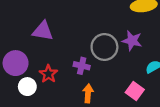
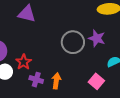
purple triangle: (43, 31) -> (27, 14), moved
purple cross: (82, 66) -> (36, 80), moved

